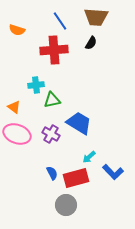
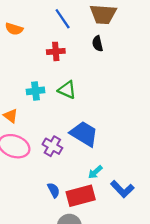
black semicircle: (91, 43) -> (98, 44), turned 136
red cross: (54, 50) -> (56, 51), size x0.6
green triangle: (52, 100) -> (67, 90), moved, turned 36

